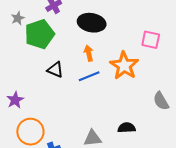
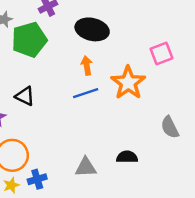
pink square: (151, 40) -> (161, 54), turned -36
black triangle: (55, 70) -> (25, 96), moved

